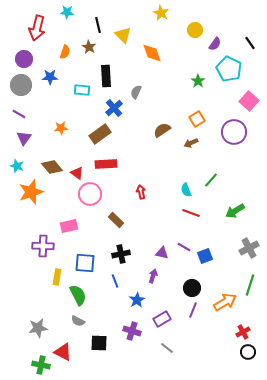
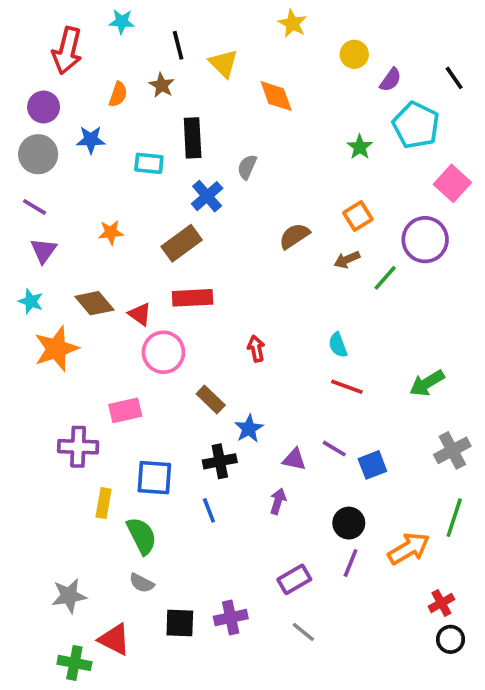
green line: (211, 180) -> (385, 278), moved
blue star: (137, 300) -> (249, 429), moved
purple cross: (132, 331) -> (231, 618), moved, turned -30

